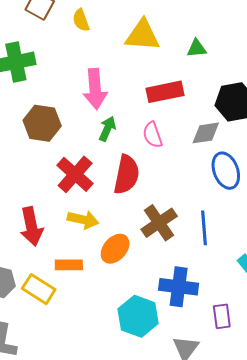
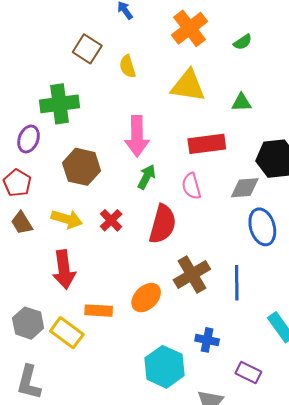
red cross: (75, 174) -> (111, 220), size x0.6
yellow arrow: (83, 220) -> (67, 219), moved
blue cross: (179, 287) -> (207, 340), size x0.6
purple rectangle: (222, 316) -> (248, 373), turned -60

